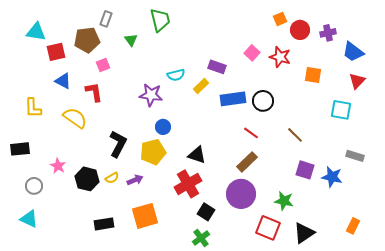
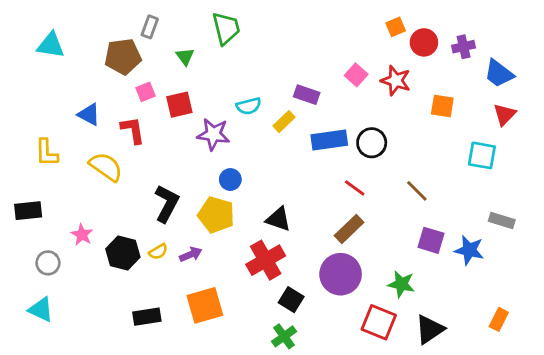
red square: (56, 52) -> (179, 105), moved
yellow pentagon: (153, 152) -> (216, 215), turned 30

